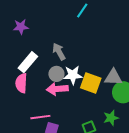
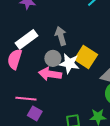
yellow square: (91, 83) -> (86, 57), moved

